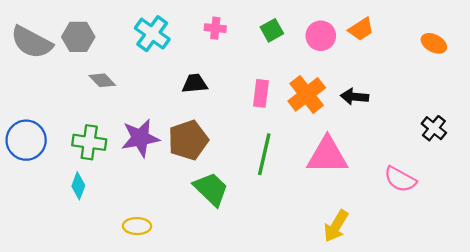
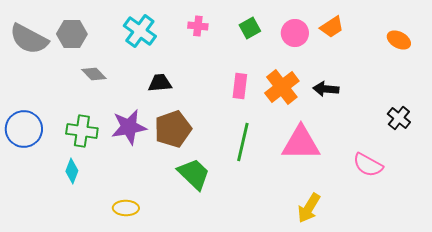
black trapezoid: (195, 84) -> (160, 83), moved

